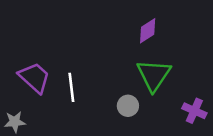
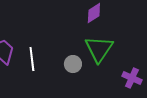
gray circle: (128, 106) -> (73, 64), moved

